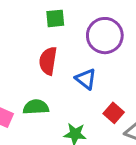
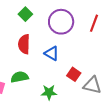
green square: (55, 18) -> (25, 14), turned -32

